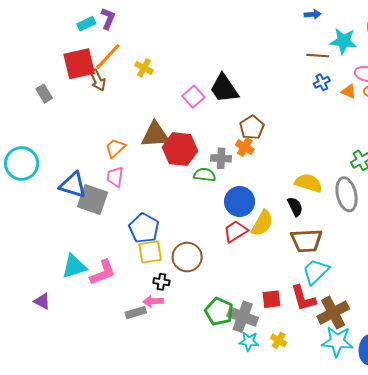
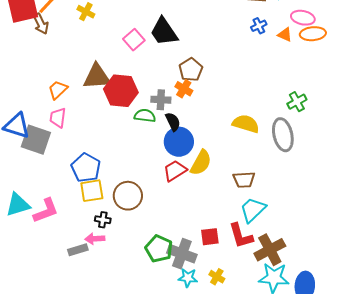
black semicircle: (295, 207) -> (173, 122), moved
brown trapezoid: (306, 241) -> (244, 180), size x0.7

